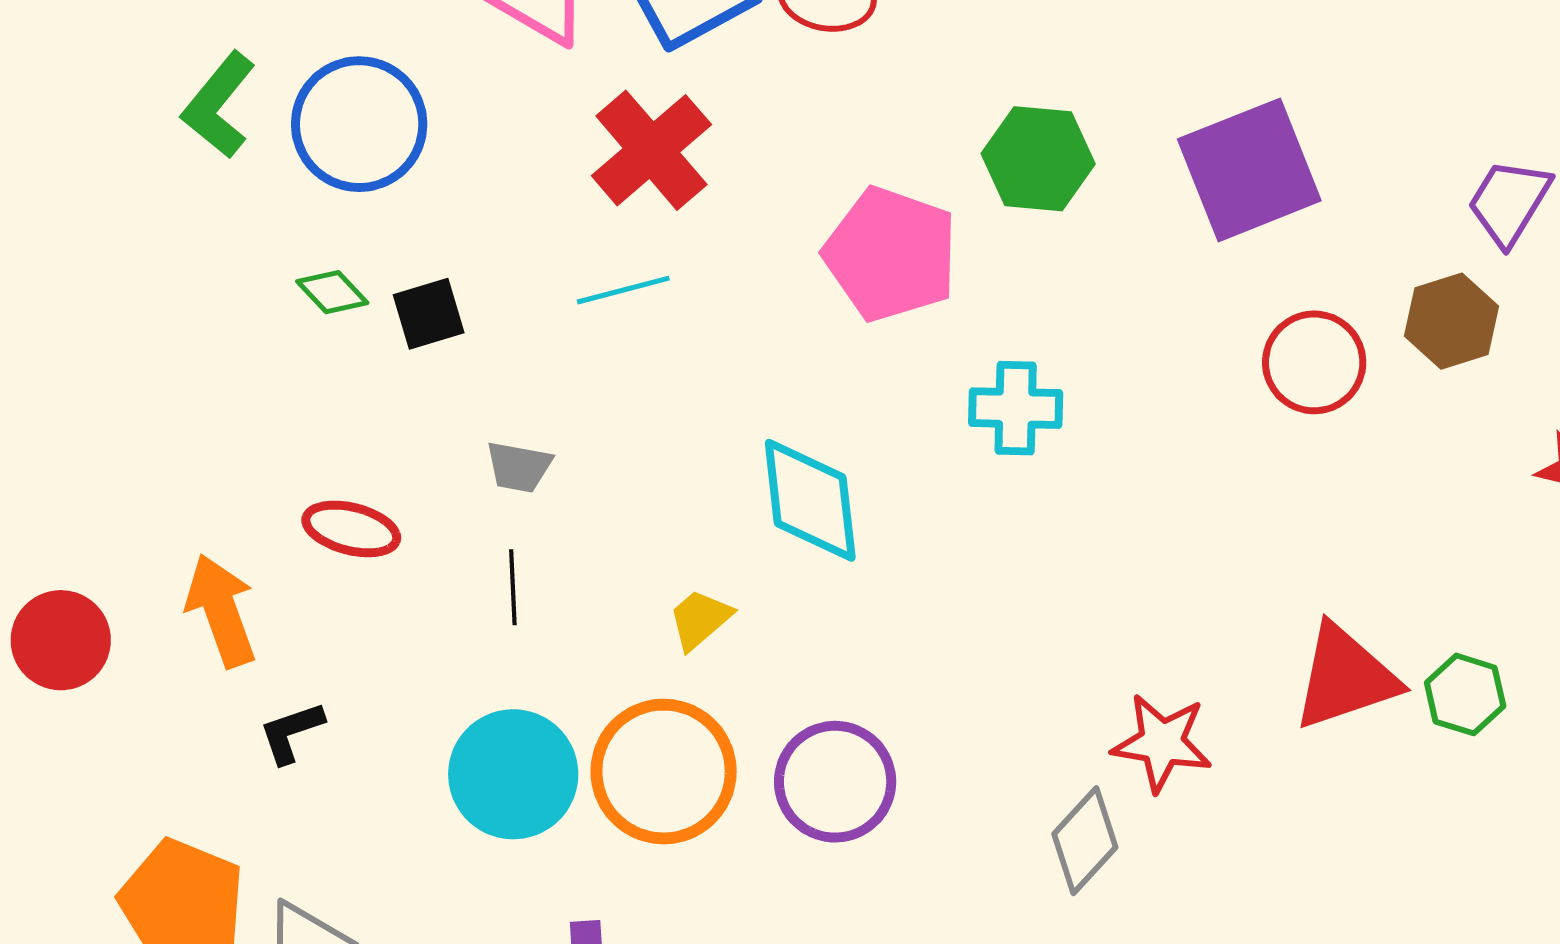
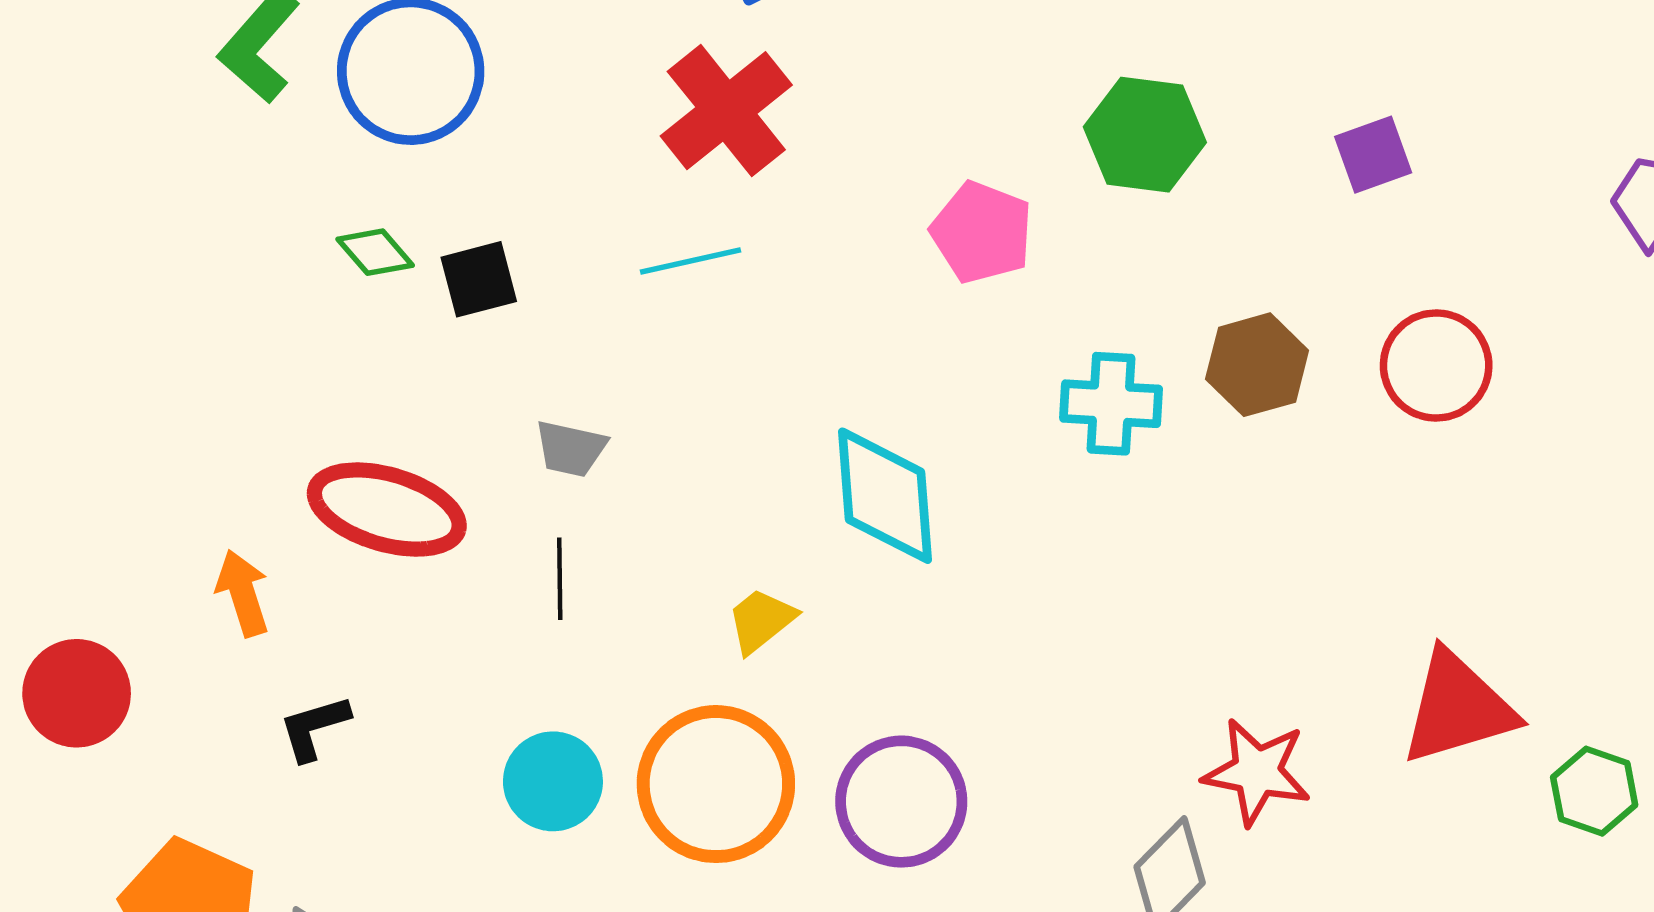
purple square: (1249, 170) -> (1373, 155), size x0.5
pink pentagon: (891, 254) -> (982, 232), size x0.7
brown hexagon: (1451, 321) -> (1257, 365), moved
red ellipse: (351, 529) -> (387, 510), size x1.5
orange arrow: (221, 611) -> (243, 593), size x0.7
red circle: (61, 640) -> (77, 693), moved
green hexagon: (1465, 694) -> (1594, 791), moved
cyan circle: (513, 774) -> (553, 781), size x0.7

